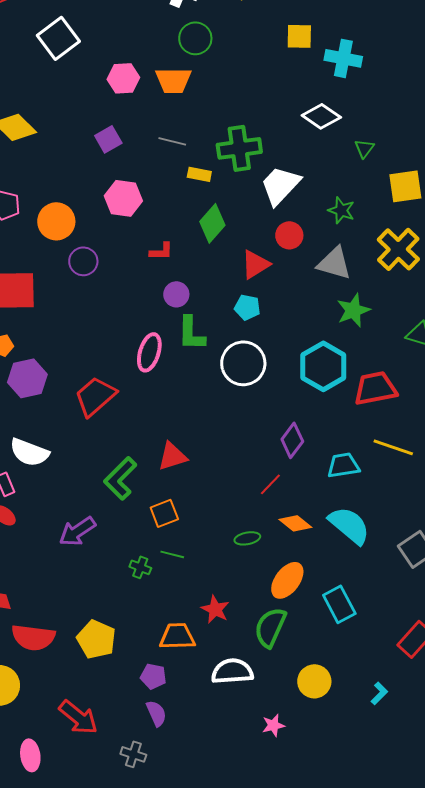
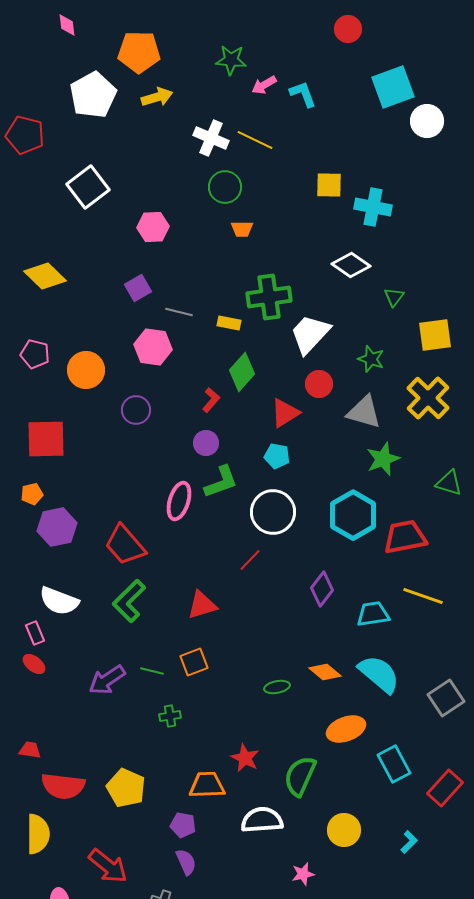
orange trapezoid: (173, 80) -> (242, 229), moved, size x0.6
gray line: (172, 141) -> (179, 312), moved
red L-shape: (161, 251) -> (211, 400), moved, turned -50
purple circle: (83, 261) -> (136, 410), moved
green L-shape: (191, 333) -> (221, 482), turned -111
red trapezoid: (95, 396) -> (125, 545), turned -90
green L-shape: (120, 478) -> (129, 601), moved
red line: (270, 484) -> (250, 560), moved
green line: (172, 554) -> (152, 671), moved
green cross: (140, 567) -> (170, 716), turned -30
orange ellipse: (287, 580) -> (346, 729), moved, turned 33
cyan rectangle: (339, 604) -> (394, 764), moved

